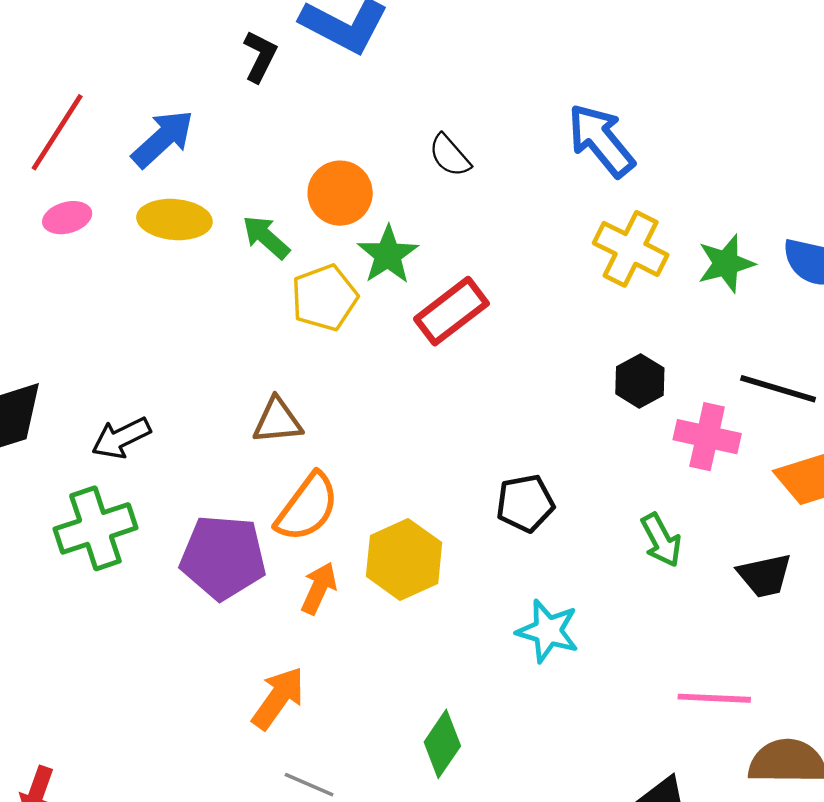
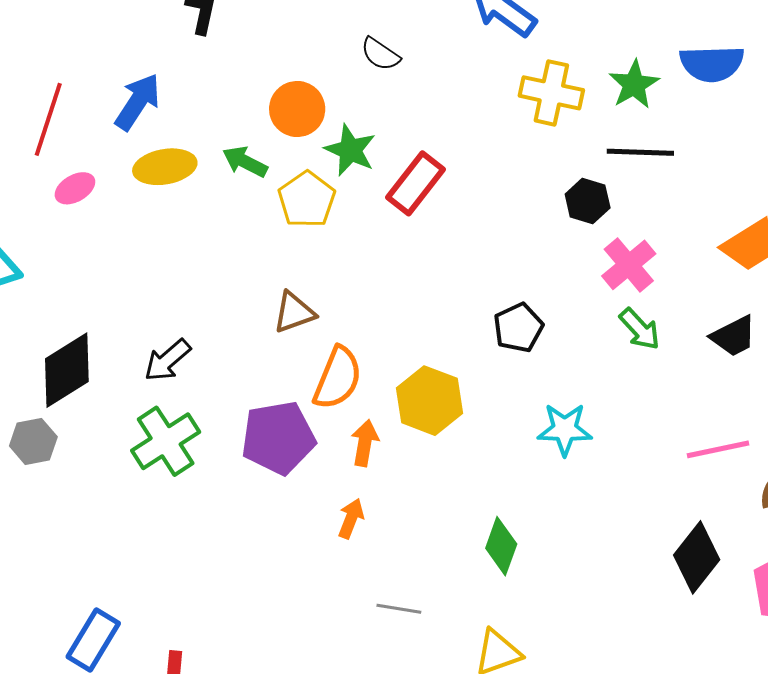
black line: (778, 389) -> (640, 152), moved
pink cross: (707, 437) -> (629, 265), moved, turned -38
orange arrow: (278, 698) -> (351, 518), moved, size x0.7

